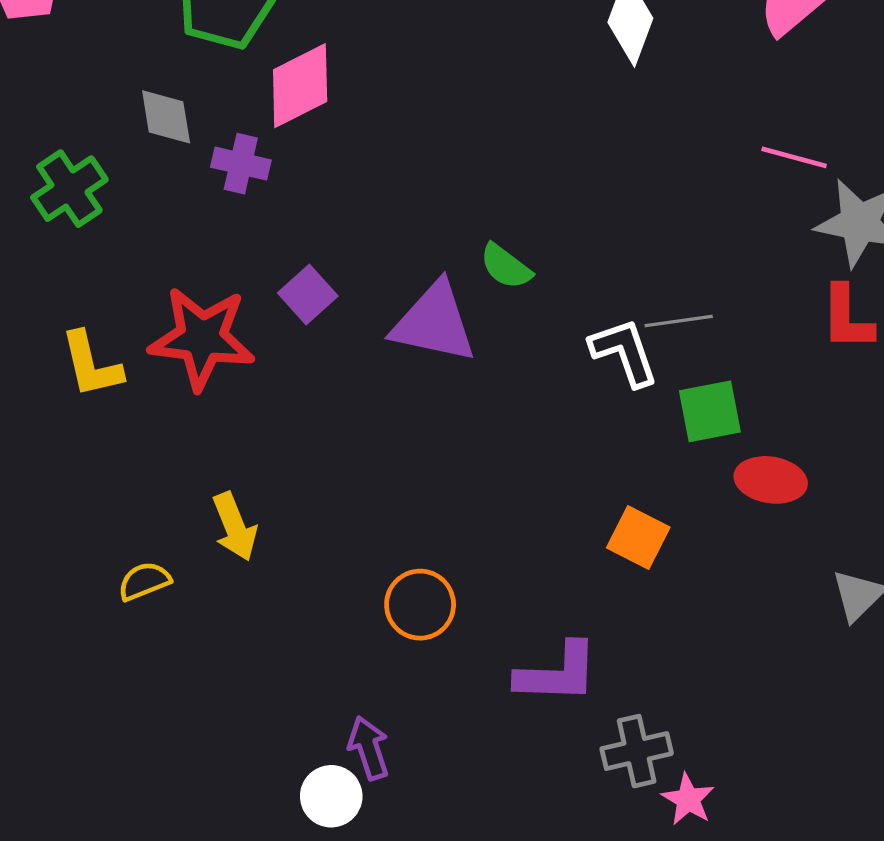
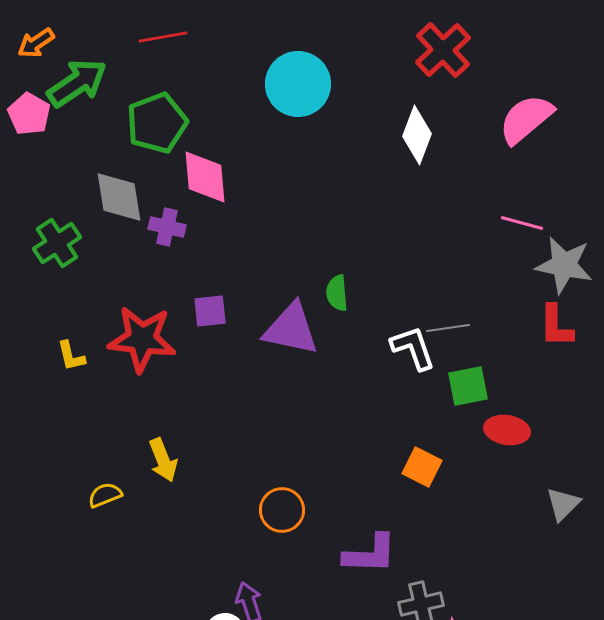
pink diamond: (300, 86) -> (205, 177), turned -68
gray diamond: (166, 117) -> (119, 197), size x1.4
green semicircle: (506, 266) -> (337, 293), turned 48
purple square: (308, 295) -> (210, 311), turned 36
yellow L-shape: (91, 365) -> (71, 356), size x0.7

